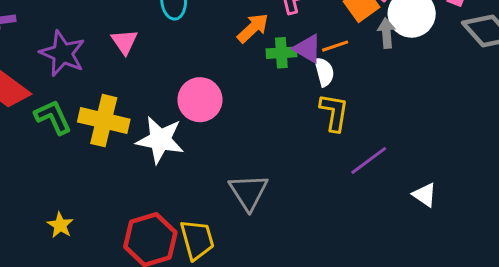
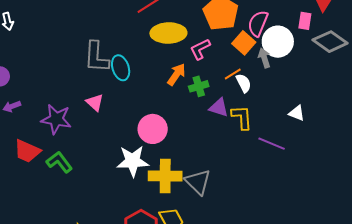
purple triangle: (308, 49) -> (219, 108), moved
white semicircle: (324, 72) -> (244, 83), moved
yellow cross: (104, 121) -> (165, 176), moved
purple line: (369, 161) -> (272, 144), turned 72
white triangle: (425, 195) -> (297, 113), moved

